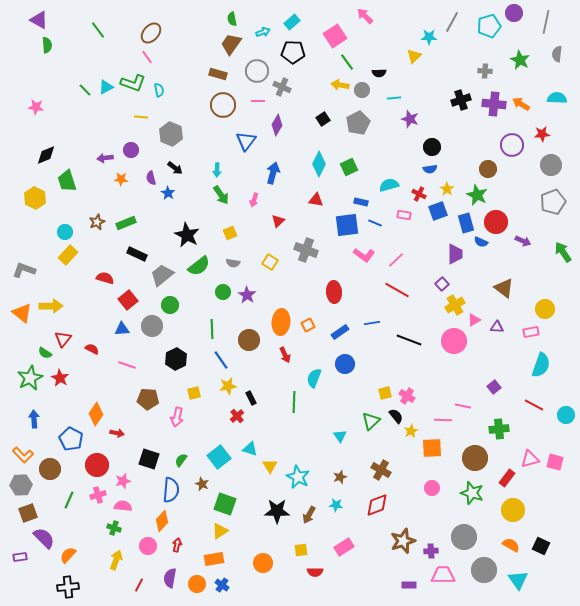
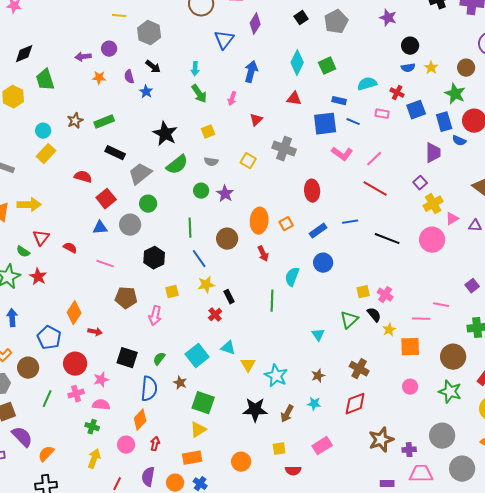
yellow star: (447, 189) -> (431, 68), moved

